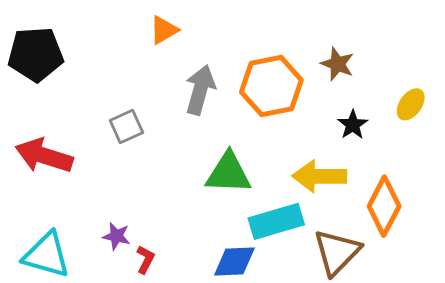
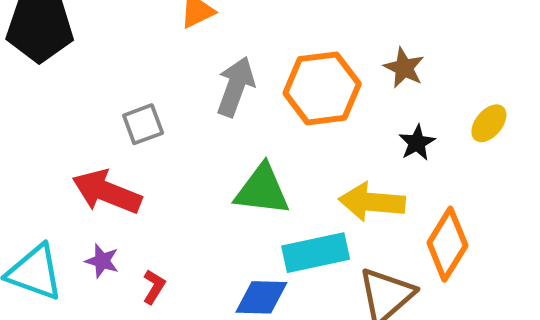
red arrow: (44, 156) -> (107, 192), moved
purple star: (116, 236) -> (102, 261), moved

